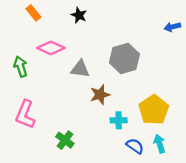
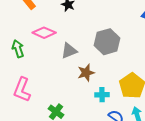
gray triangle: (80, 69) -> (69, 51), turned -30

